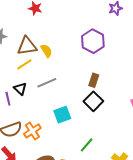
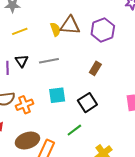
brown triangle: (27, 46) -> (70, 25), moved
yellow line: (24, 64) -> (20, 31), moved
black square: (93, 101) -> (87, 103), moved

